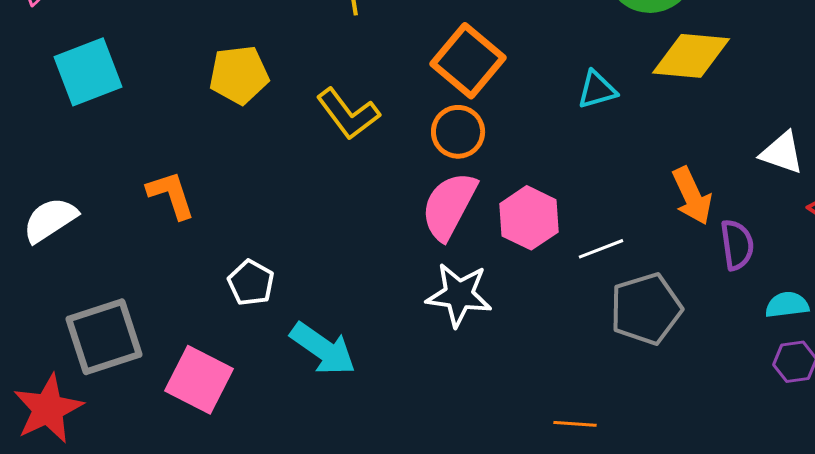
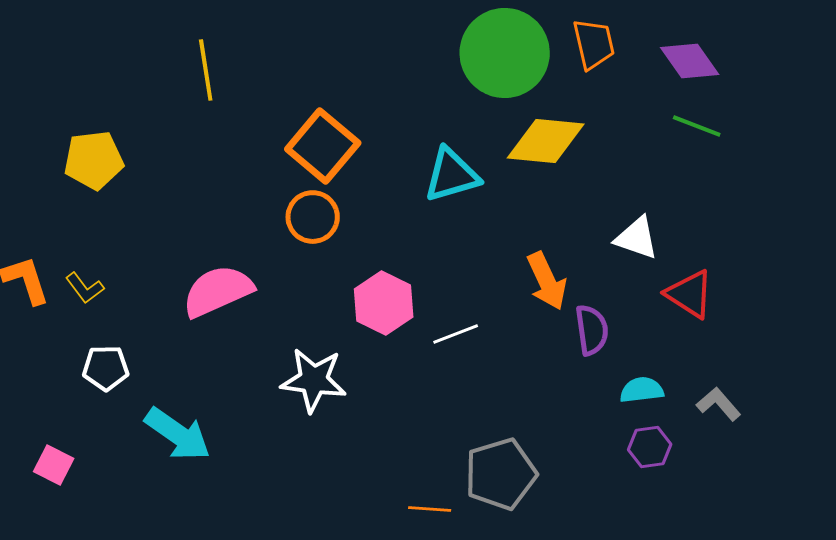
cyan triangle: (597, 90) -> (452, 175), size x1.4
yellow L-shape: (348, 114) -> (85, 288), moved, size x0.6
pink semicircle: (449, 206) -> (218, 291), moved, turned 38
white pentagon: (251, 283) -> (106, 368), turned -30
gray pentagon: (646, 309) -> (501, 474), moved
pink square: (199, 380) -> (54, 465), size x0.6

